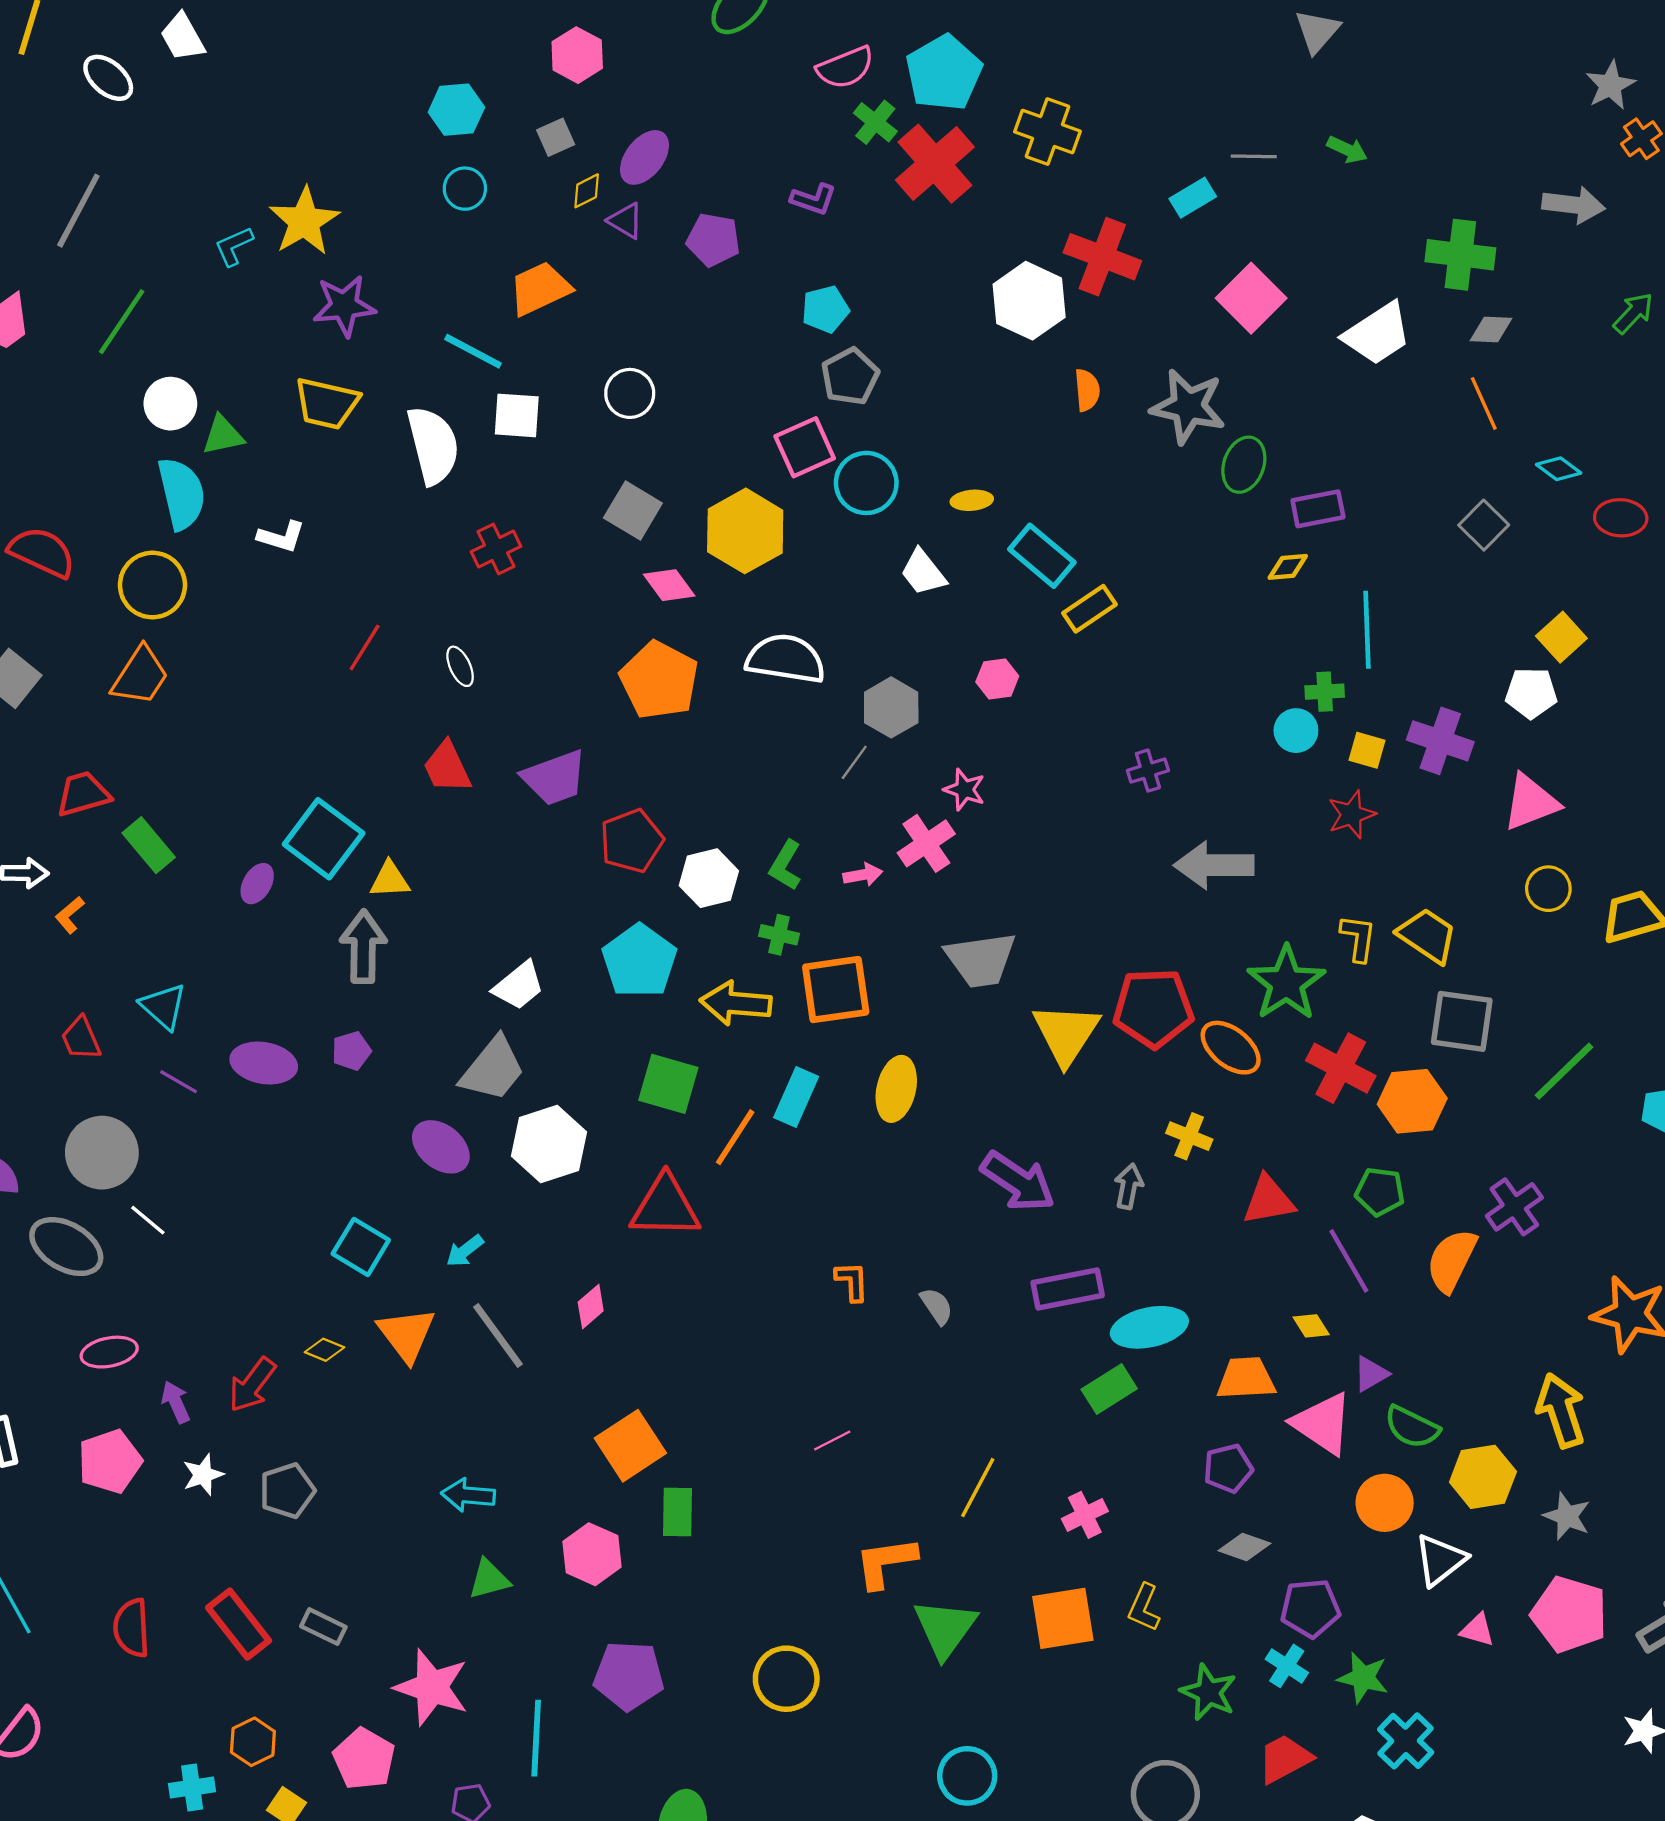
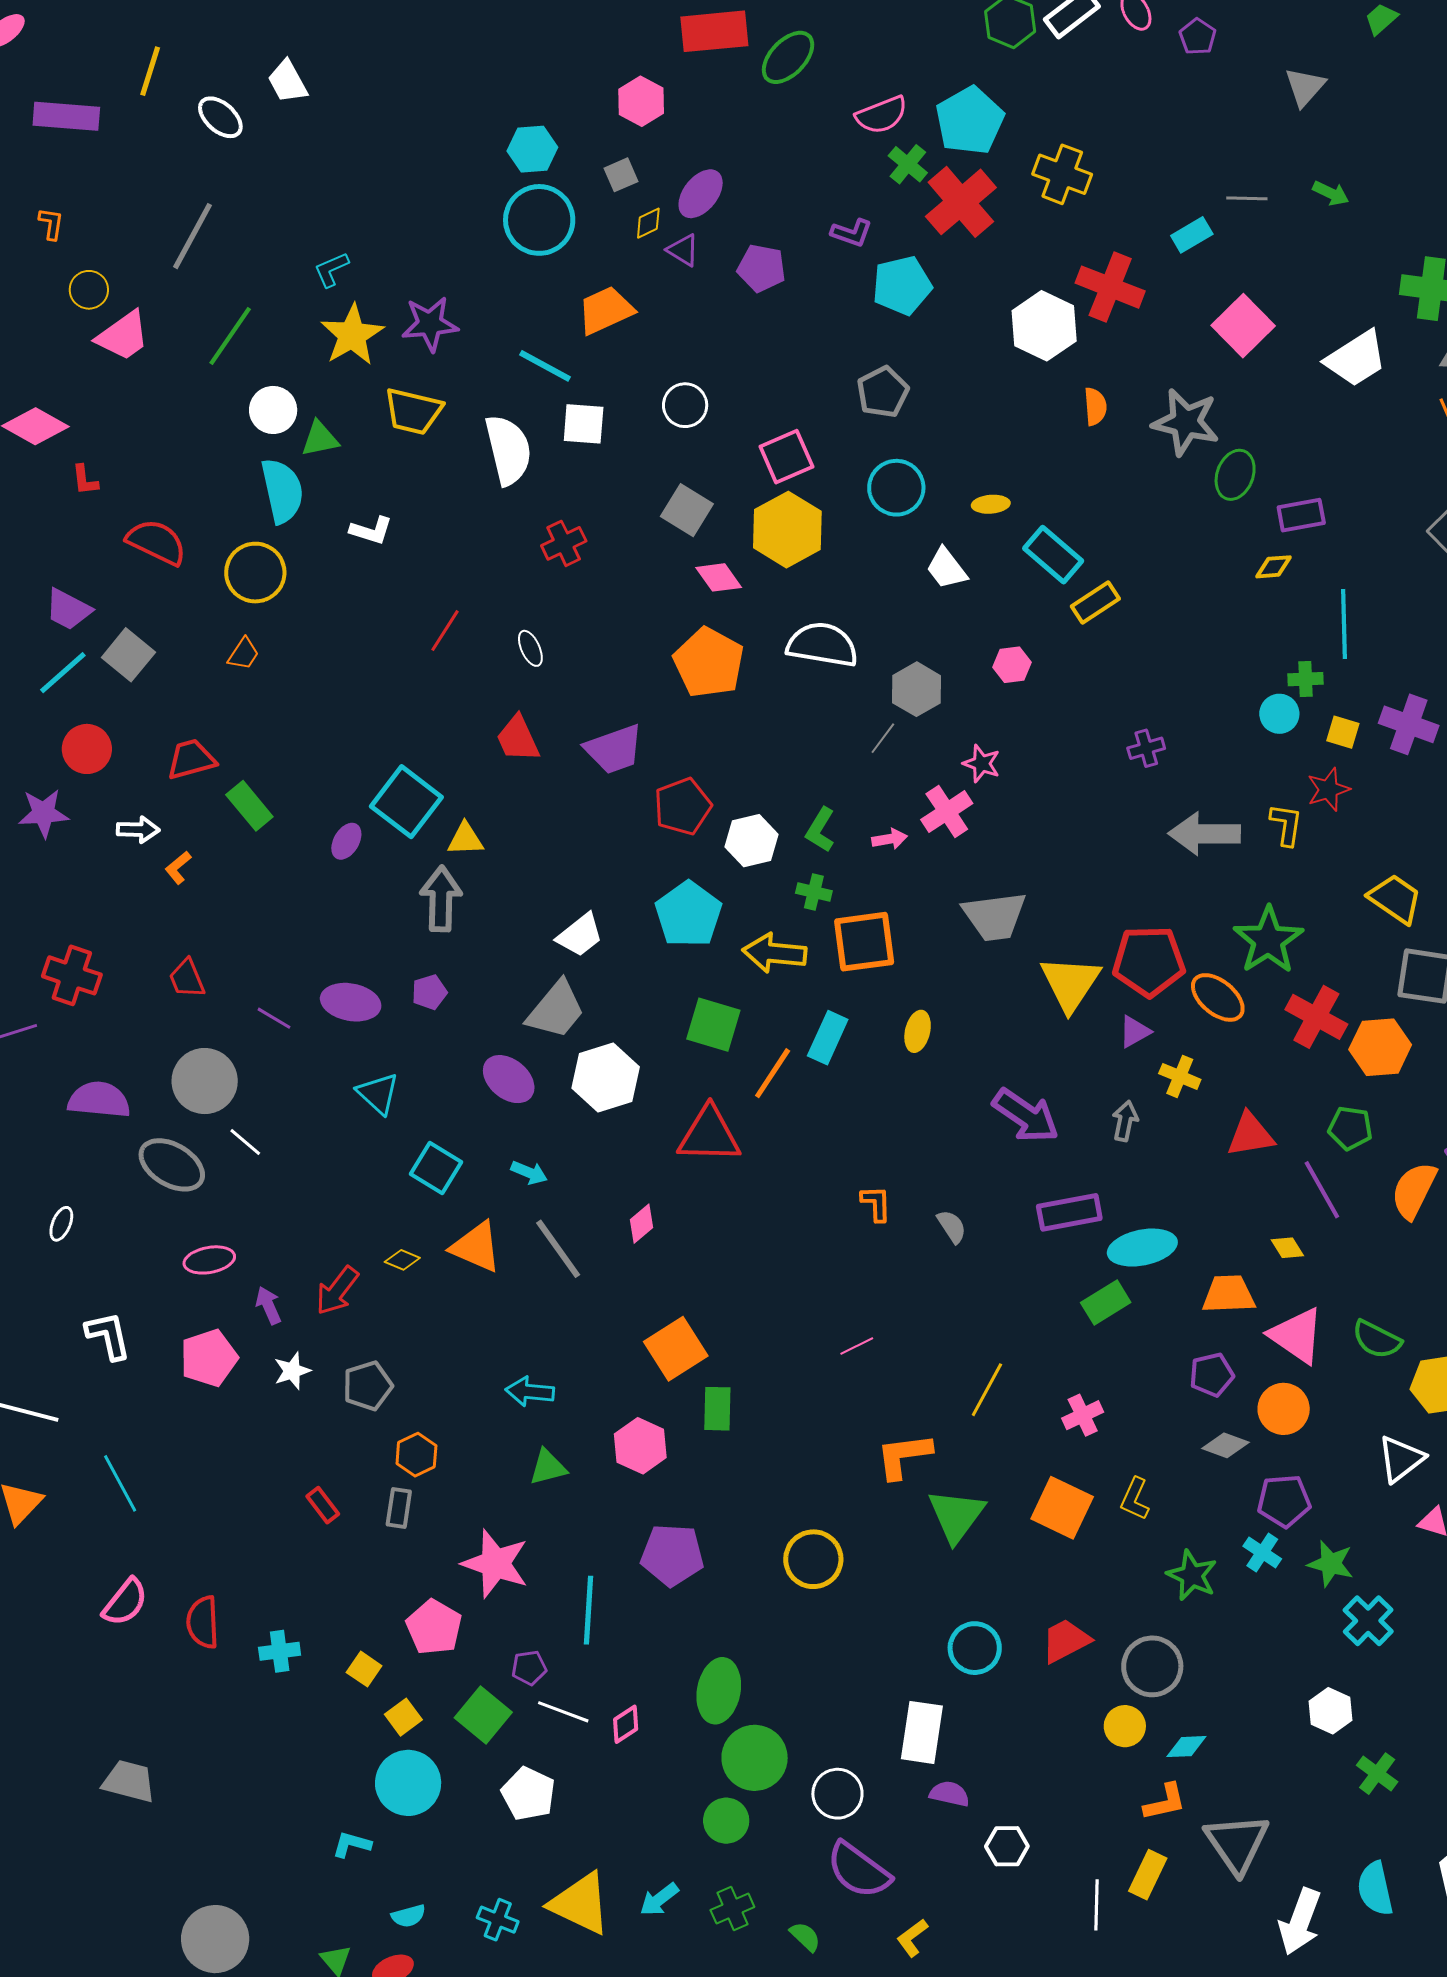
cyan circle: (465, 189) -> (539, 220), size x1.8
yellow star: (304, 221) -> (352, 335), moved
cyan pentagon: (825, 309) -> (902, 285), moved, size x1.4
pink square: (805, 447) -> (786, 457), moved
orange trapezoid: (140, 676) -> (243, 654), size x0.6
yellow L-shape: (1358, 938) -> (1286, 825), moved
cyan triangle: (163, 1006) -> (378, 1093), moved
yellow ellipse: (896, 1089) -> (918, 1031), size x0.7
cyan arrow: (465, 1251) -> (529, 1173), turned -120
orange triangle: (406, 1334) -> (476, 1247), turned -30
purple triangle: (1371, 1374) -> (1135, 1032), moved
orange circle: (1385, 1503) -> (1284, 1409), moved
orange square: (1063, 1618) -> (1062, 1508), turned 34
red rectangle: (239, 1624) -> (323, 1505), size x0.6
gray rectangle: (323, 1627) -> (399, 1508), turned 72
red semicircle: (132, 1628) -> (203, 1622), moved
orange hexagon: (253, 1742) -> (416, 1455), moved
red trapezoid: (1285, 1759) -> (1066, 1641), moved

